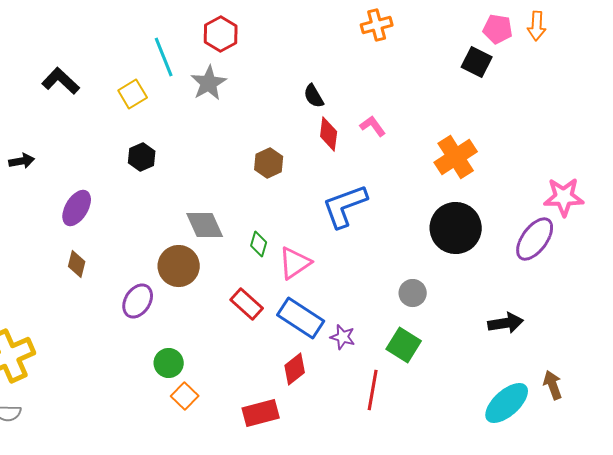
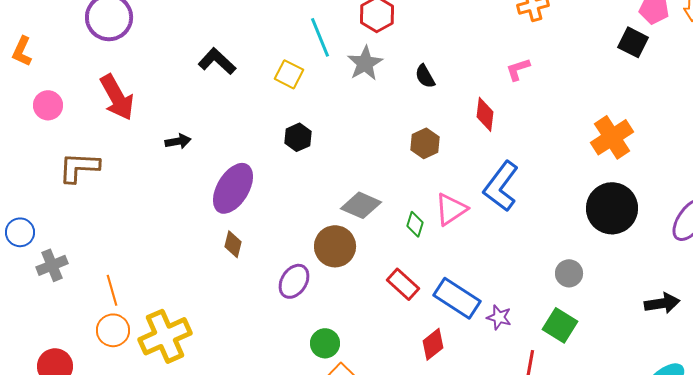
yellow square: (133, 94) -> (289, 74), turned -32
black semicircle: (314, 96) -> (425, 76), moved
pink L-shape: (373, 126) -> (518, 69), moved, turned -72
blue L-shape: (345, 206) -> (501, 186), turned -33
purple ellipse: (77, 208) -> (233, 188), size x1.4
gray diamond: (205, 225) -> (361, 205), turned -42
pink triangle: (295, 263) -> (451, 209), moved
red diamond: (295, 369) -> (433, 344), moved

